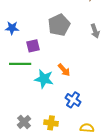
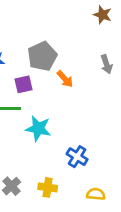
gray pentagon: (59, 25) -> (42, 56), moved
orange arrow: (64, 70) -> (65, 79), moved

